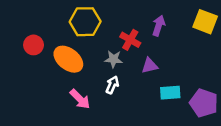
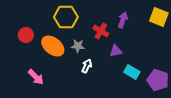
gray star: (113, 59) -> (78, 46), moved
cyan rectangle: (170, 93) -> (132, 72), turned 35
pink arrow: (80, 99) -> (36, 77), moved

